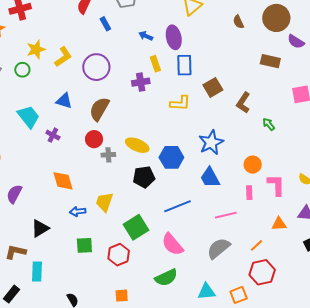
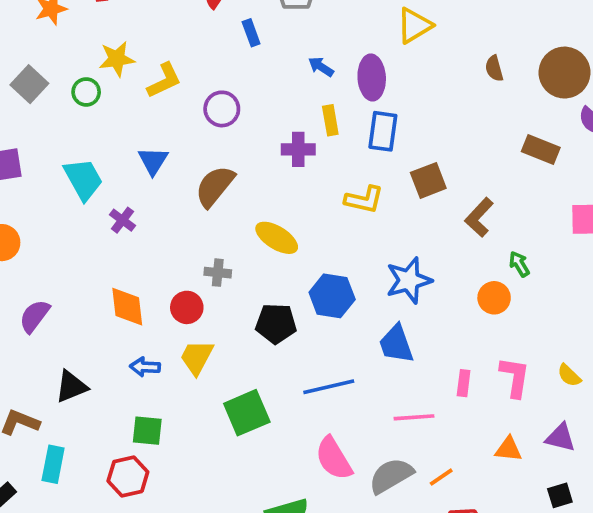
purple circle: (96, 67) -> (222, 109), size x0.7
blue triangle: (64, 101) -> (153, 161), turned 36
red circle: (94, 139) -> (187, 307), moved
yellow ellipse: (137, 145) -> (277, 238), moved
orange circle: (253, 165) -> (494, 298), moved
pink semicircle: (172, 244) -> (334, 458), moved
orange line: (256, 245) -> (441, 477), moved
red hexagon: (119, 255) -> (128, 476), moved

